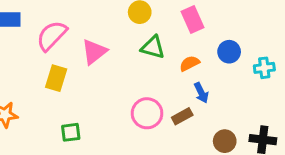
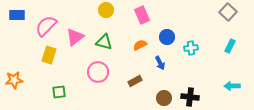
green triangle: (153, 47) -> (104, 42), moved
blue arrow: (201, 93) -> (160, 63), moved
pink circle: (147, 113) -> (98, 72), moved

